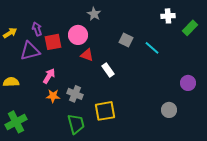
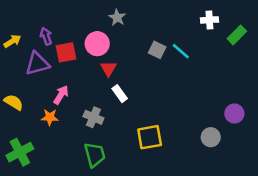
cyan line: (152, 48) -> (181, 51), moved
red triangle: (87, 55) -> (108, 69), turned 40
white rectangle: (108, 70) -> (120, 94), moved
yellow semicircle: (11, 82) -> (14, 102), turned 35
purple circle: (188, 83) -> (234, 114), moved
orange star: (53, 96) -> (50, 117), moved
yellow square: (105, 111) -> (150, 137), moved

